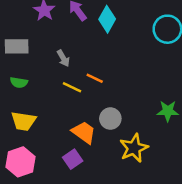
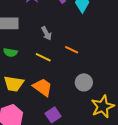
yellow line: (72, 87) -> (43, 57), moved
orange trapezoid: (84, 132) -> (43, 87), moved

